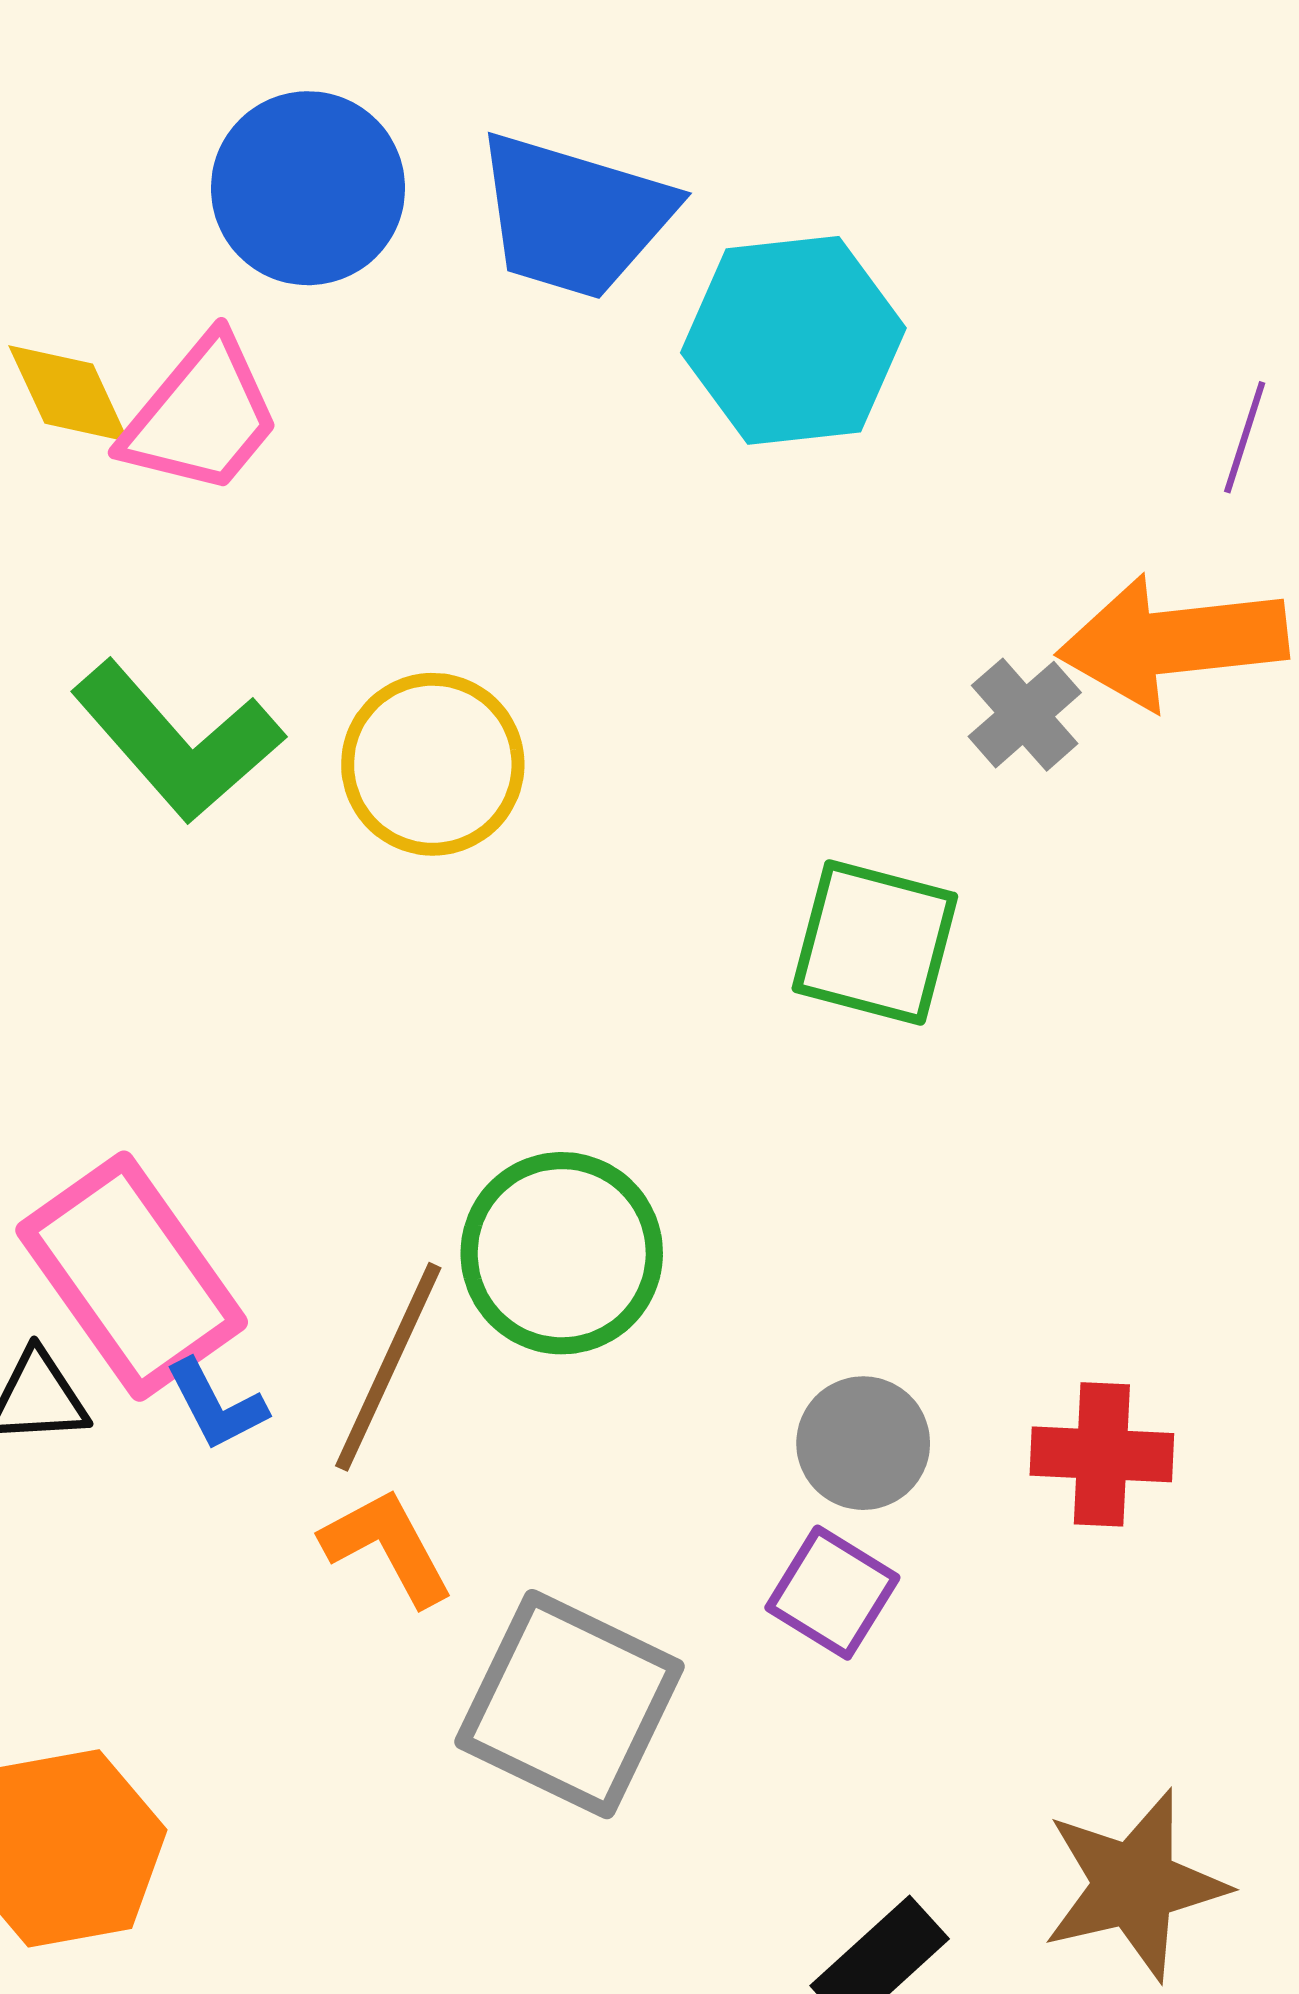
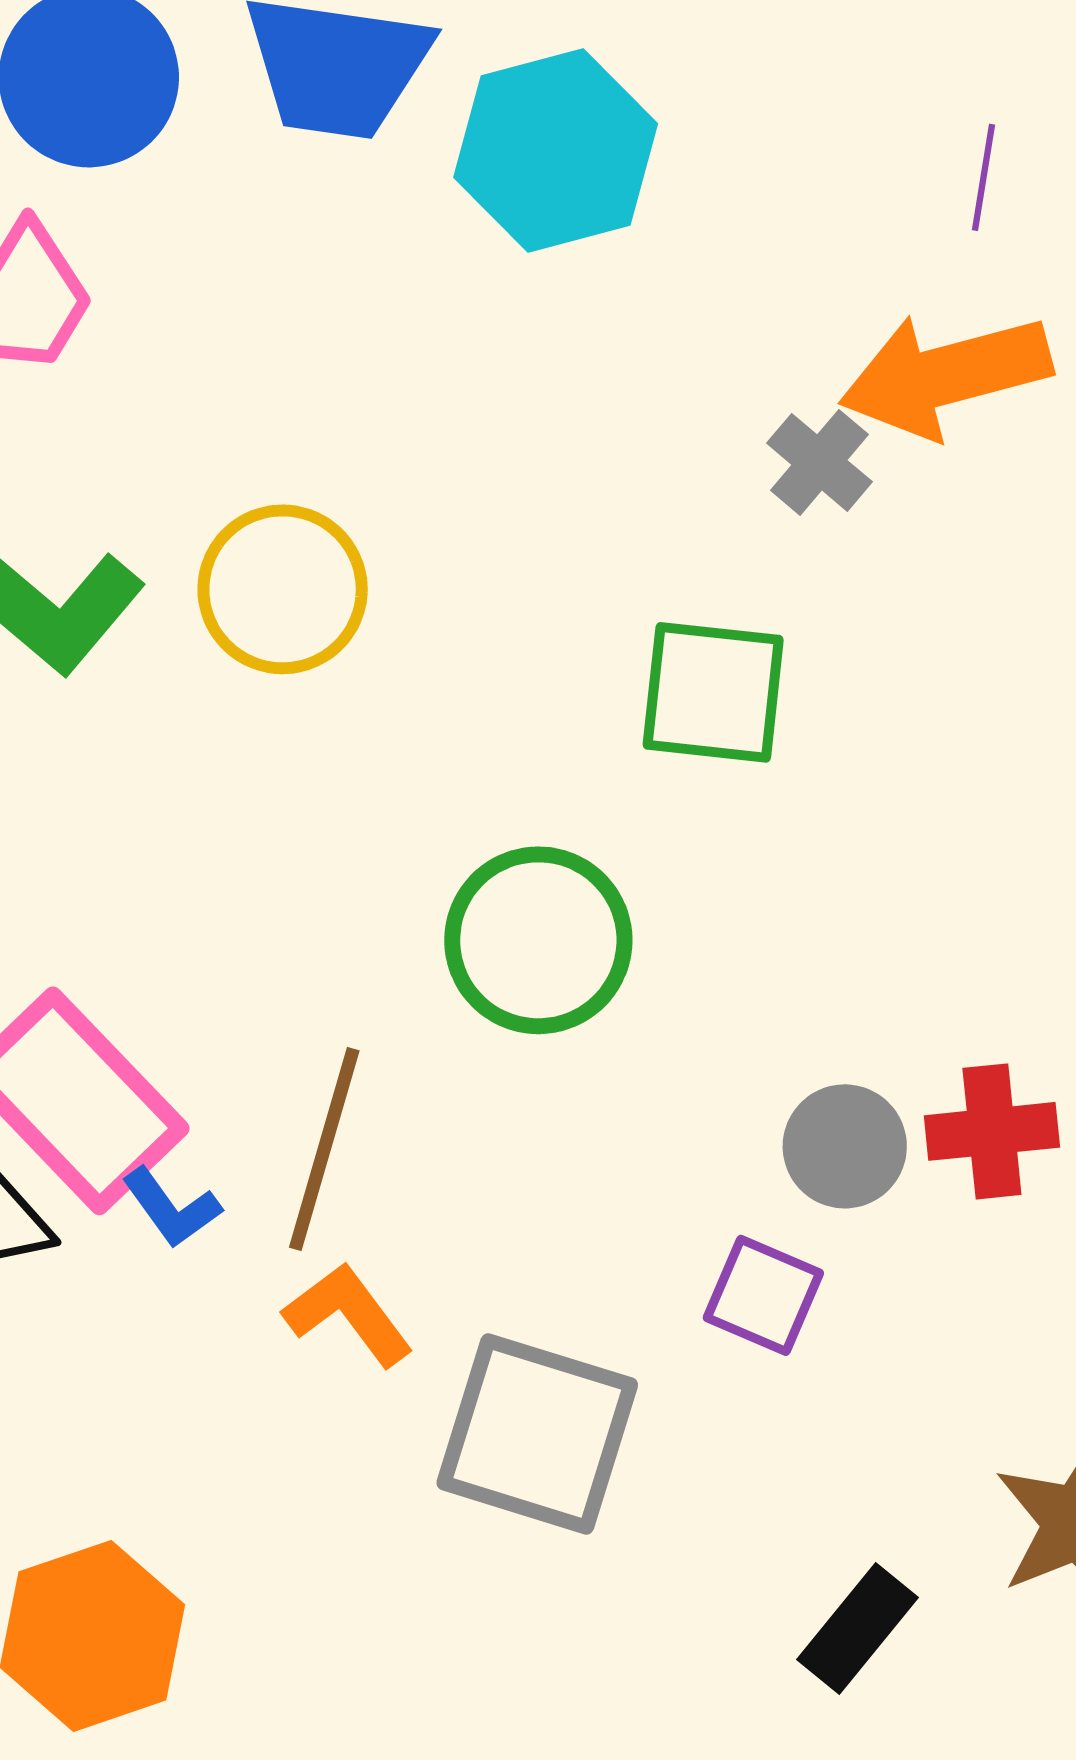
green circle: (562, 1253) -> (538, 940), moved
gray circle: (863, 1443) -> (845, 1146), moved

